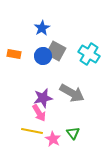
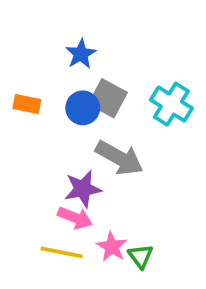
gray arrow: (72, 93) -> (119, 158), moved
pink arrow: (39, 113) -> (75, 218), turned -36
pink star: (53, 139) -> (112, 247), moved

